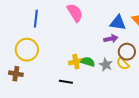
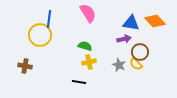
yellow circle: (27, 50) -> (40, 35), moved
green semicircle: (88, 62) -> (85, 46), moved
brown cross: (16, 74) -> (25, 66), moved

